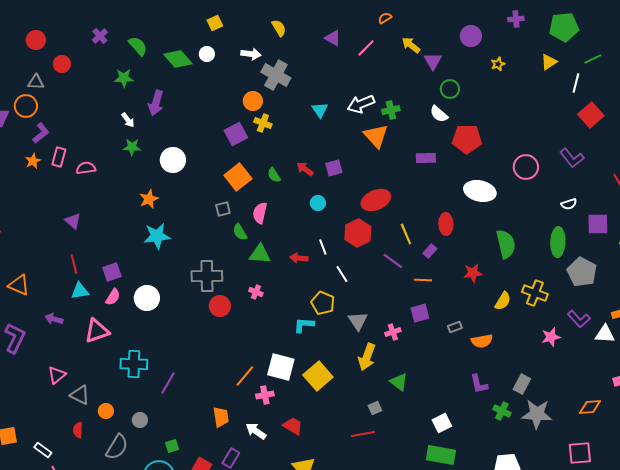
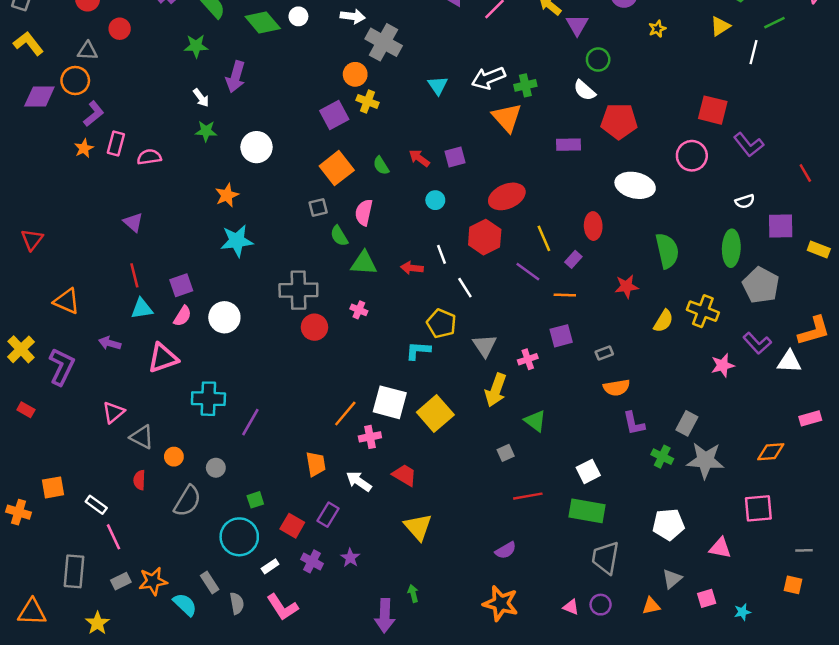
red square: (591, 115) -> (713, 110), moved, turned -35
orange semicircle: (482, 341) -> (617, 388), moved
red line: (363, 434) -> (528, 496), moved

